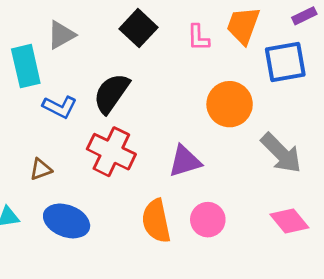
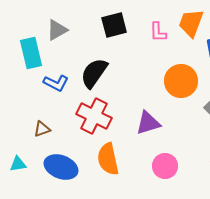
black square: (139, 28) -> (114, 25), turned 32
orange semicircle: (156, 221) -> (108, 159), moved

